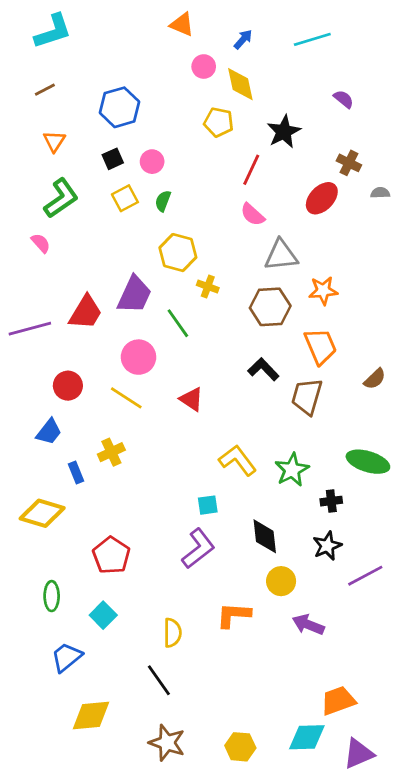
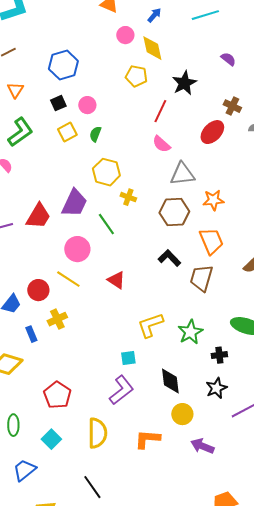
red circle: (68, 386) -> (38, 290), moved
yellow L-shape: (238, 460) -> (150, 325), turned -72
yellow semicircle: (172, 633) -> (97, 433), moved, size x1.4

